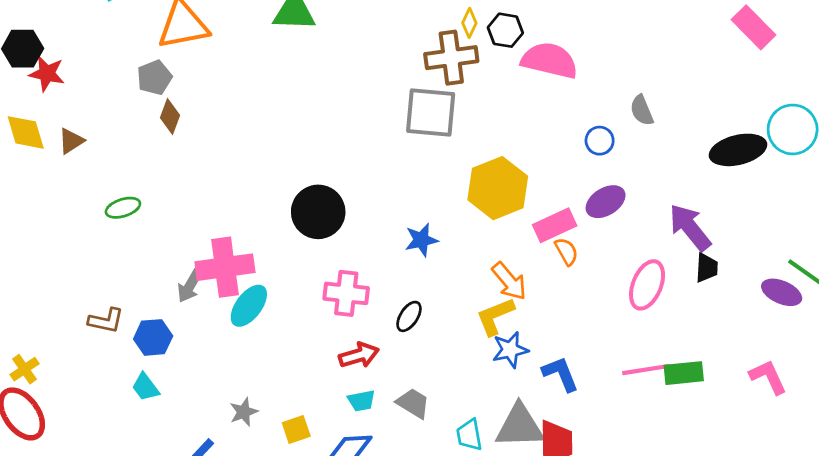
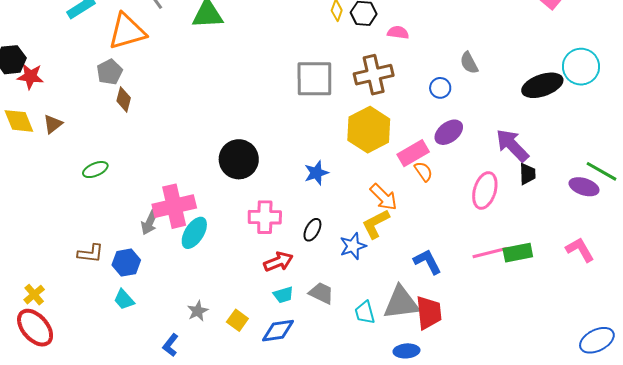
brown cross: (451, 58) -> (374, 75), moved
pink semicircle: (549, 60) -> (398, 32), size x0.5
blue star: (510, 350) -> (353, 246), moved
yellow square: (296, 429) -> (237, 320), turned -30

